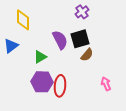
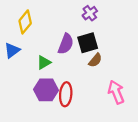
yellow diamond: (23, 20) -> (25, 22), turned 40
purple semicircle: (60, 40) -> (66, 44), turned 48
pink arrow: (106, 84) -> (116, 92), size x1.5

